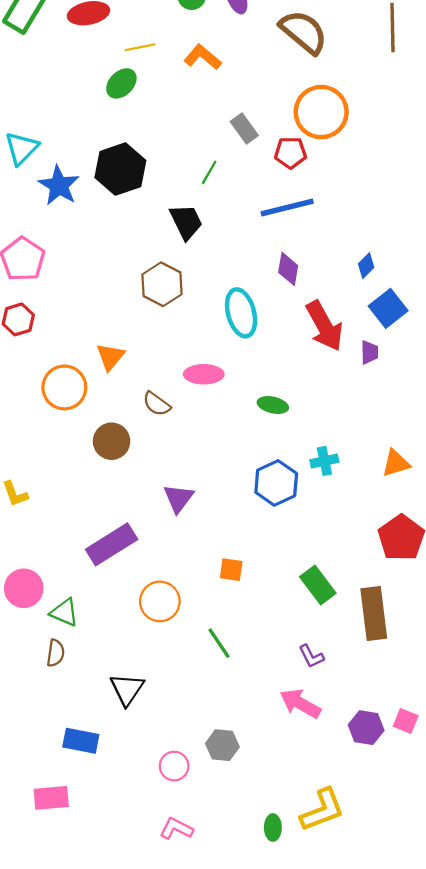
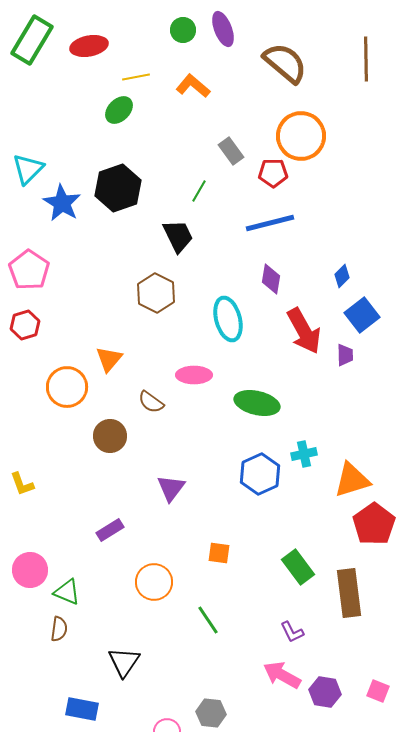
green ellipse: (273, 405) -> (257, 403), size x1.6
orange triangle: (396, 463) -> (352, 480), moved, size x1.4
purple rectangle: (112, 544) -> (110, 530), size x0.6
purple hexagon: (366, 728) -> (325, 692), moved

